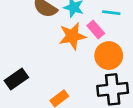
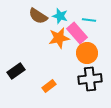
pink rectangle: (96, 30) -> (77, 33), size x1.5

